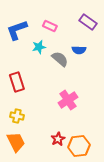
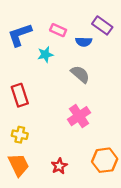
blue semicircle: (79, 50) -> (84, 42), moved
gray semicircle: (60, 59) -> (80, 74), moved
red star: (58, 139) -> (59, 166), moved
orange hexagon: (79, 146) -> (105, 160), moved

